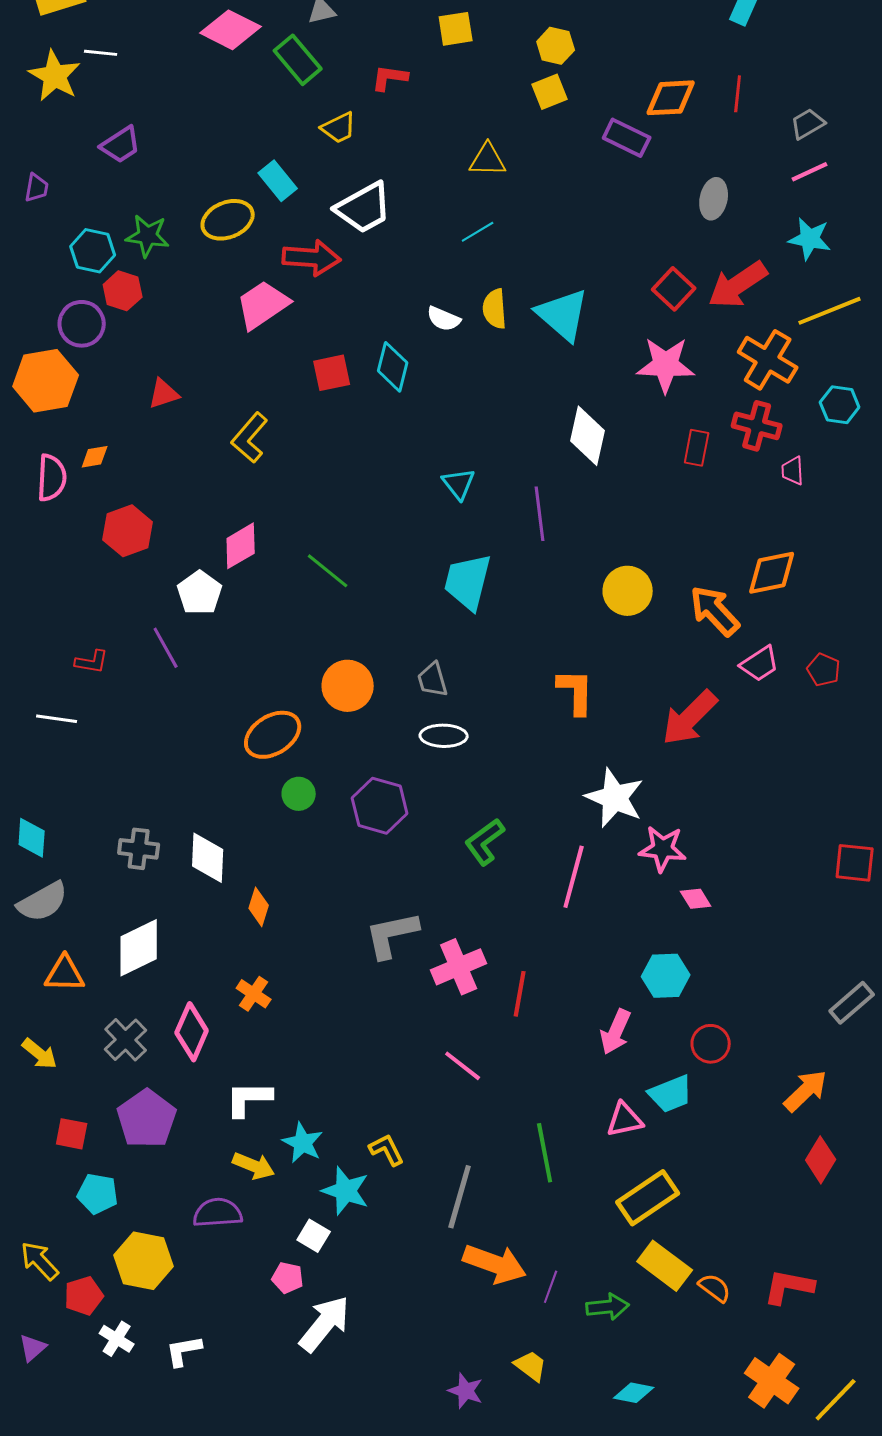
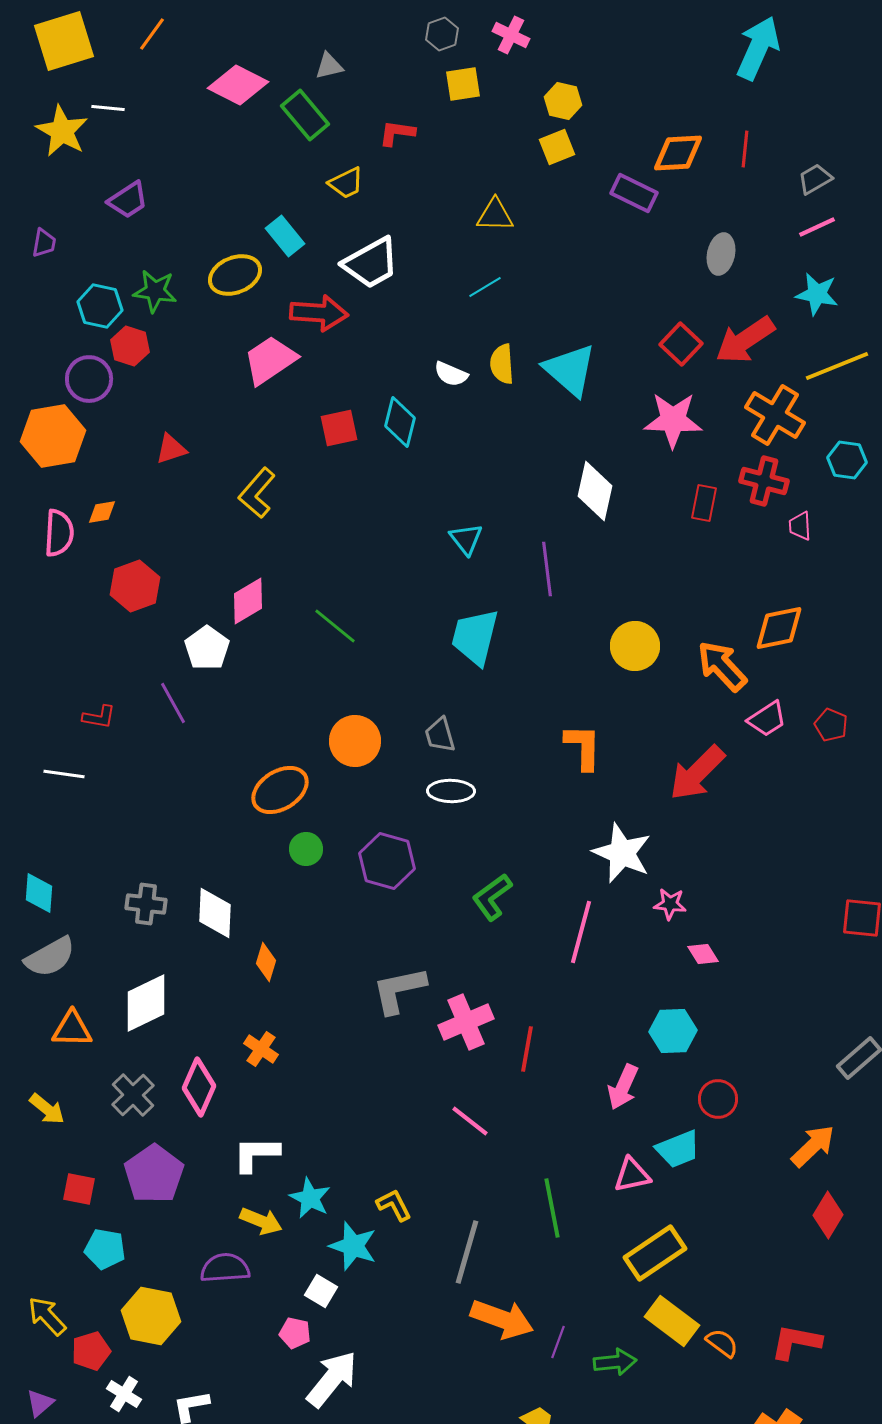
pink star: (663, 849) -> (670, 904), size x0.7

